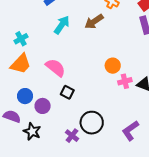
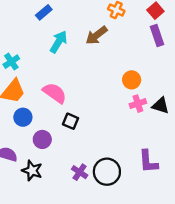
orange circle: (113, 66) -> (132, 80), moved
blue circle: (25, 96) -> (23, 117), moved
black circle: (92, 123) -> (107, 172), moved
purple L-shape: (130, 131) -> (148, 162), turned -55

